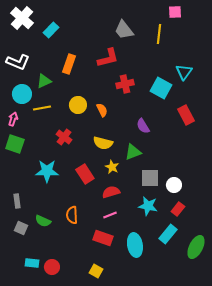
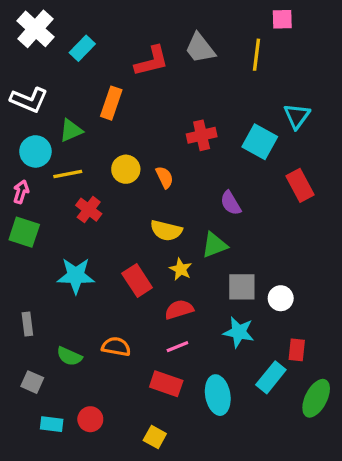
red L-shape: (108, 58) -> (152, 61), moved
red cross: (64, 137) -> (89, 210), moved
red rectangle: (178, 209) -> (297, 350), moved, turned -32
orange semicircle: (72, 215) -> (116, 347), turned 102
gray square: (21, 228) -> (32, 382), moved
red circle: (52, 267) -> (90, 419), moved

